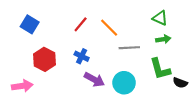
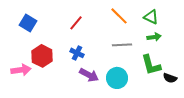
orange line: (109, 28) -> (119, 16), moved
pink arrow: (22, 86) -> (21, 70), moved

